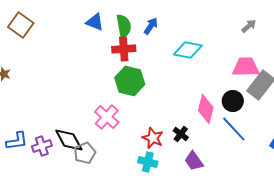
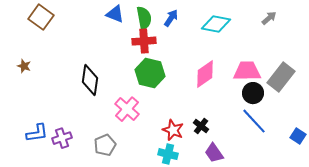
cyan diamond: (188, 50) -> (216, 24), moved
pink trapezoid: (246, 67) -> (247, 71), moved
pink diamond: (206, 109) -> (205, 74), moved, turned 40
black diamond: (69, 140) -> (90, 80), moved, turned 36

